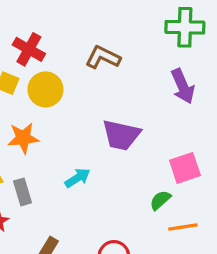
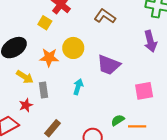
yellow circle: (45, 89) -> (73, 48), moved
cyan arrow: (77, 178) -> (78, 87), turned -49
green semicircle: (160, 200) -> (118, 120), moved

